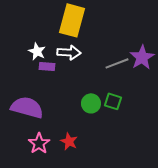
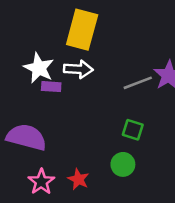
white star: (37, 51) -> (39, 68), size x1.4
green circle: (91, 103) -> (123, 164), moved

